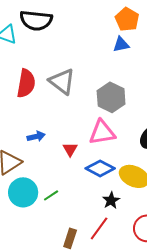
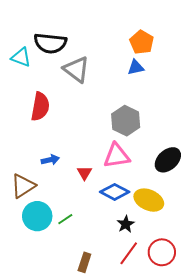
gray triangle: (62, 81) -> (76, 69), moved
red line: (99, 228) -> (129, 253), moved

